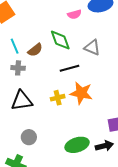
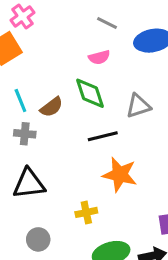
pink semicircle: (74, 14) -> (99, 57), moved
gray triangle: (92, 48) -> (138, 106), turned -42
yellow cross: (58, 98) -> (86, 212), moved

